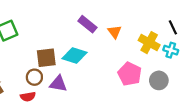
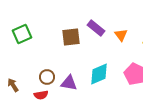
cyan diamond: (74, 56) -> (99, 74), moved, turned -40
brown square: (46, 58) -> (71, 37), moved

